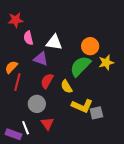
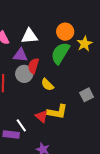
red semicircle: (47, 81) -> (33, 66), moved
yellow semicircle: (66, 87) -> (47, 85), moved
gray circle: (37, 104) -> (24, 74), moved
yellow L-shape: (82, 106) -> (57, 112), moved

